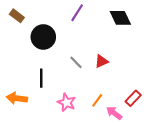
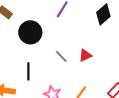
black diamond: (120, 18) -> (103, 14), turned 75

